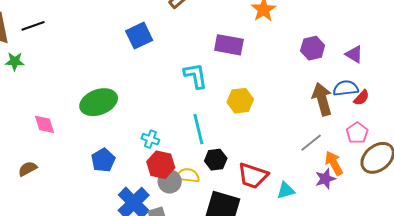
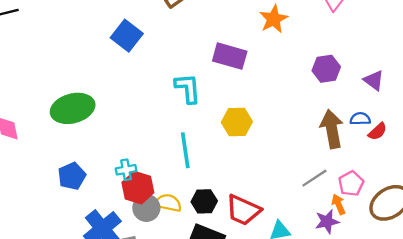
blue square: (139, 36) -> (127, 36), turned -32
blue semicircle: (346, 88) -> (360, 119), size x0.7
pink pentagon: (357, 133) -> (351, 184), moved
cyan cross: (150, 139) -> (126, 170), moved, turned -36
black hexagon: (216, 160) -> (204, 201), moved
orange arrow: (334, 163) -> (339, 204), size x0.7

